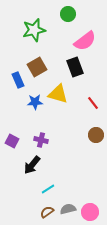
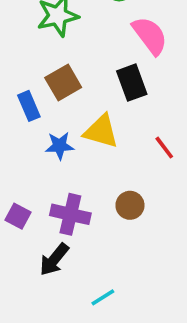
pink semicircle: (85, 41) -> (150, 36), turned -90
brown circle: (96, 135) -> (130, 205), moved
purple cross: (41, 140) -> (70, 214), size x1.5
cyan line: (48, 189) -> (103, 297), moved

